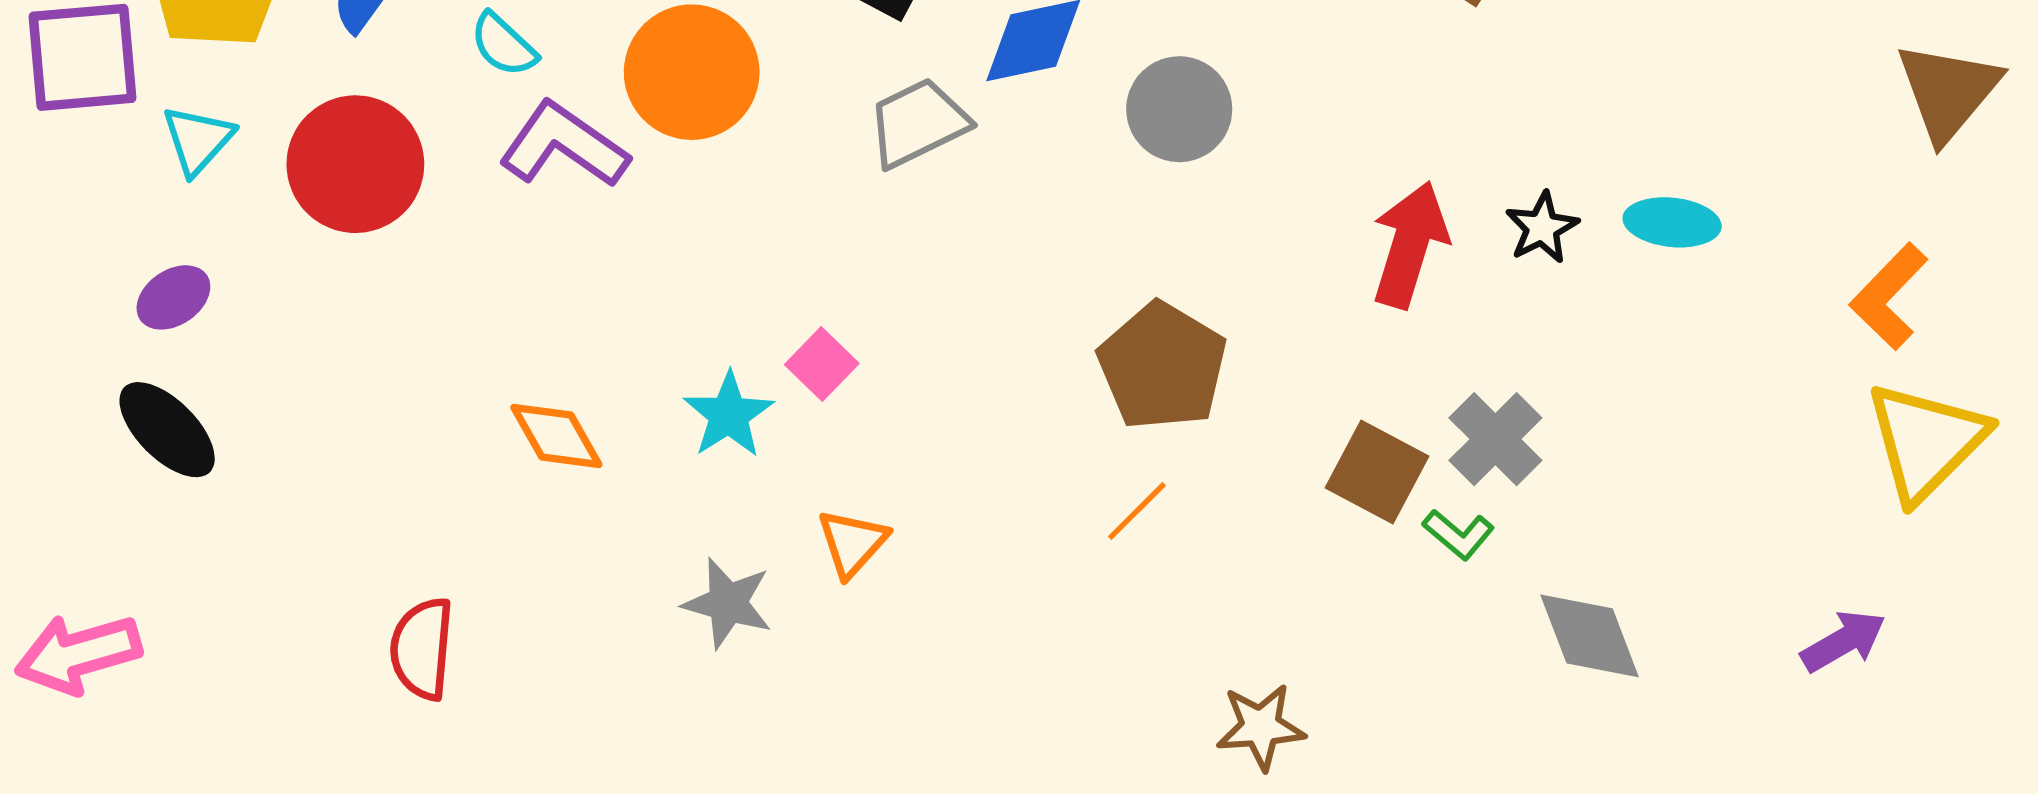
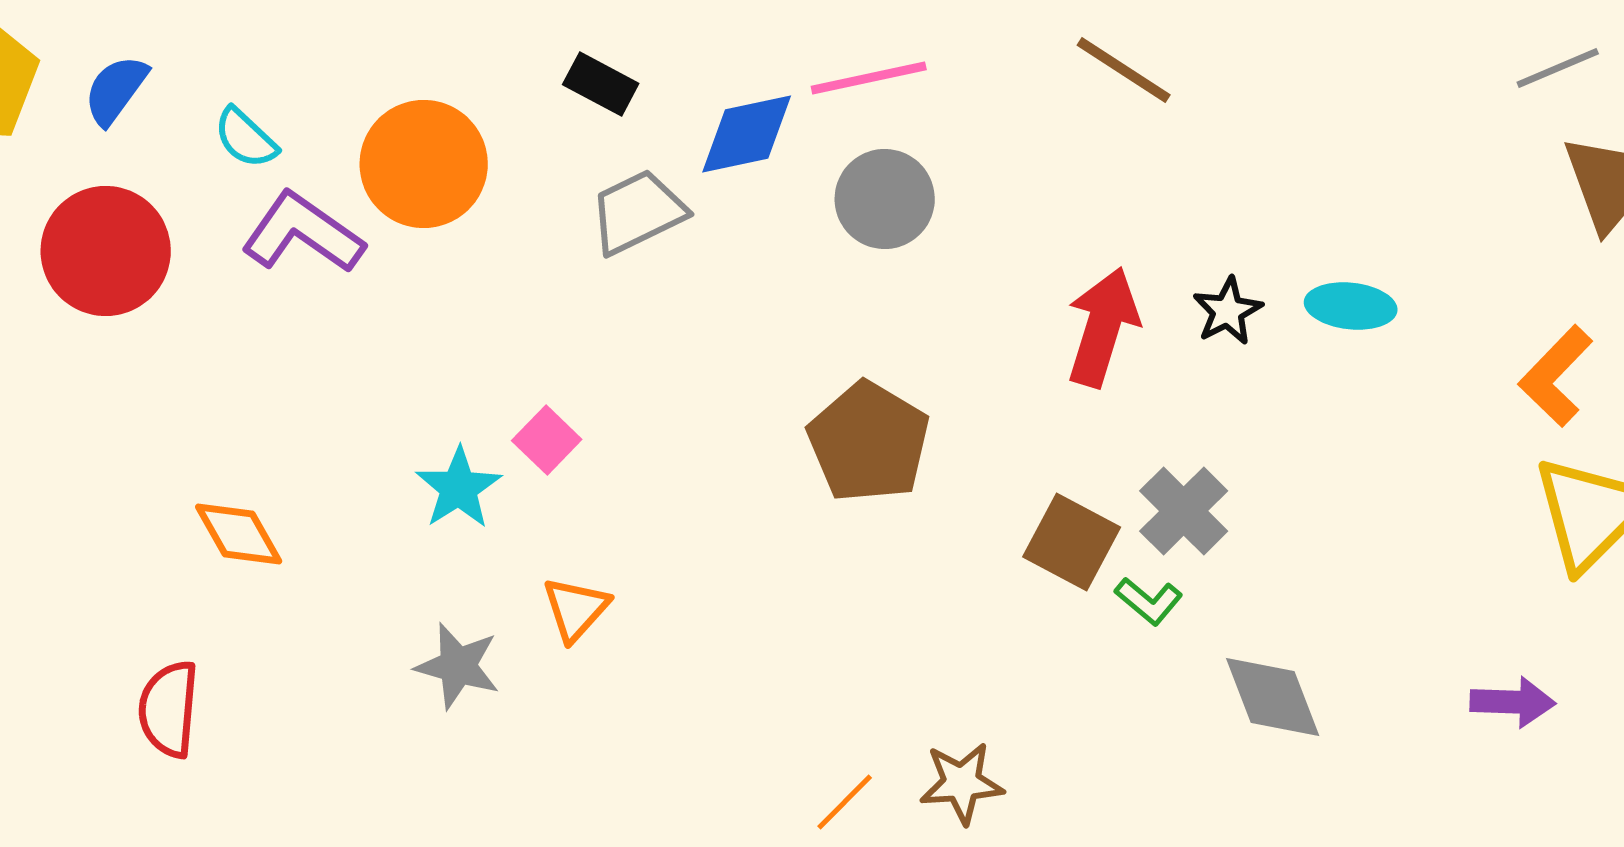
orange diamond: (556, 436) -> (239, 534), moved
orange line: (1137, 511) -> (845, 802), moved
purple arrow: (1843, 641) -> (1513, 702), turned 32

